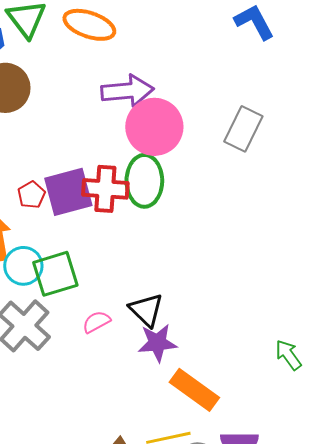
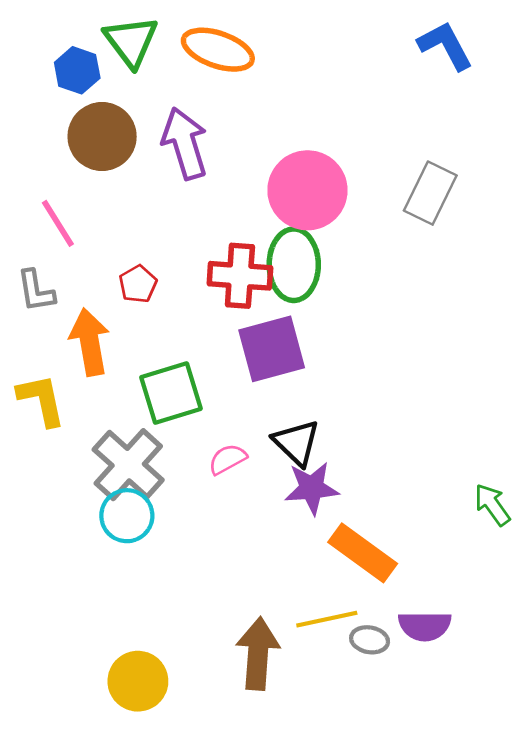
purple arrow: (127, 91) -> (185, 143), moved, turned -102
purple square: (68, 192) -> (272, 349), moved
cyan circle: (23, 266) -> (127, 516), moved

